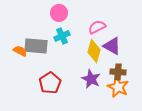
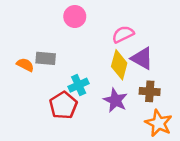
cyan cross: (62, 36) -> (79, 85), moved
gray rectangle: (36, 46) -> (46, 58), size x0.7
orange star: (118, 87) -> (159, 123), moved

